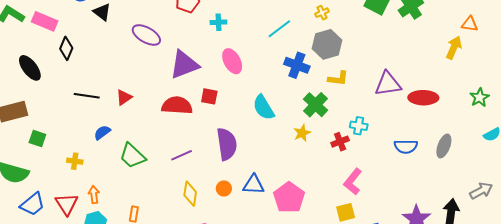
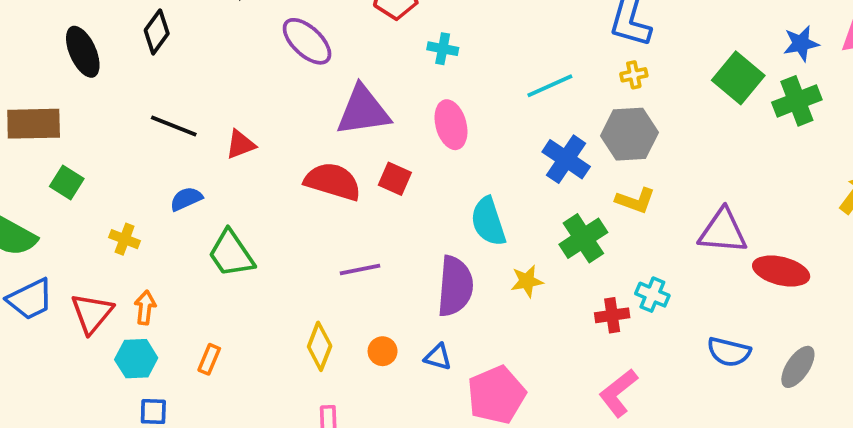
yellow star: (302, 133) -> (527, 281), moved
purple semicircle: (227, 144) -> (455, 286), moved
purple line: (182, 155) -> (360, 269), moved
blue triangle: (254, 185) -> (438, 357), size x0.7

